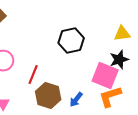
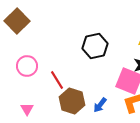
red line: (33, 75) -> (57, 80), turned -54

